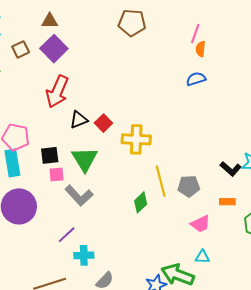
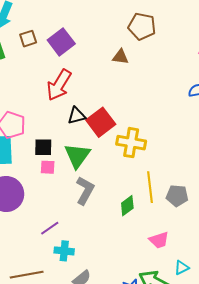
brown triangle: (50, 21) -> (120, 57), moved
red square: (103, 123) -> (101, 122), size x1.6
gray L-shape: (79, 195) -> (85, 190), moved, turned -116
pink trapezoid: (200, 224) -> (159, 240), moved
cyan triangle: (202, 257) -> (182, 268), turned -35

